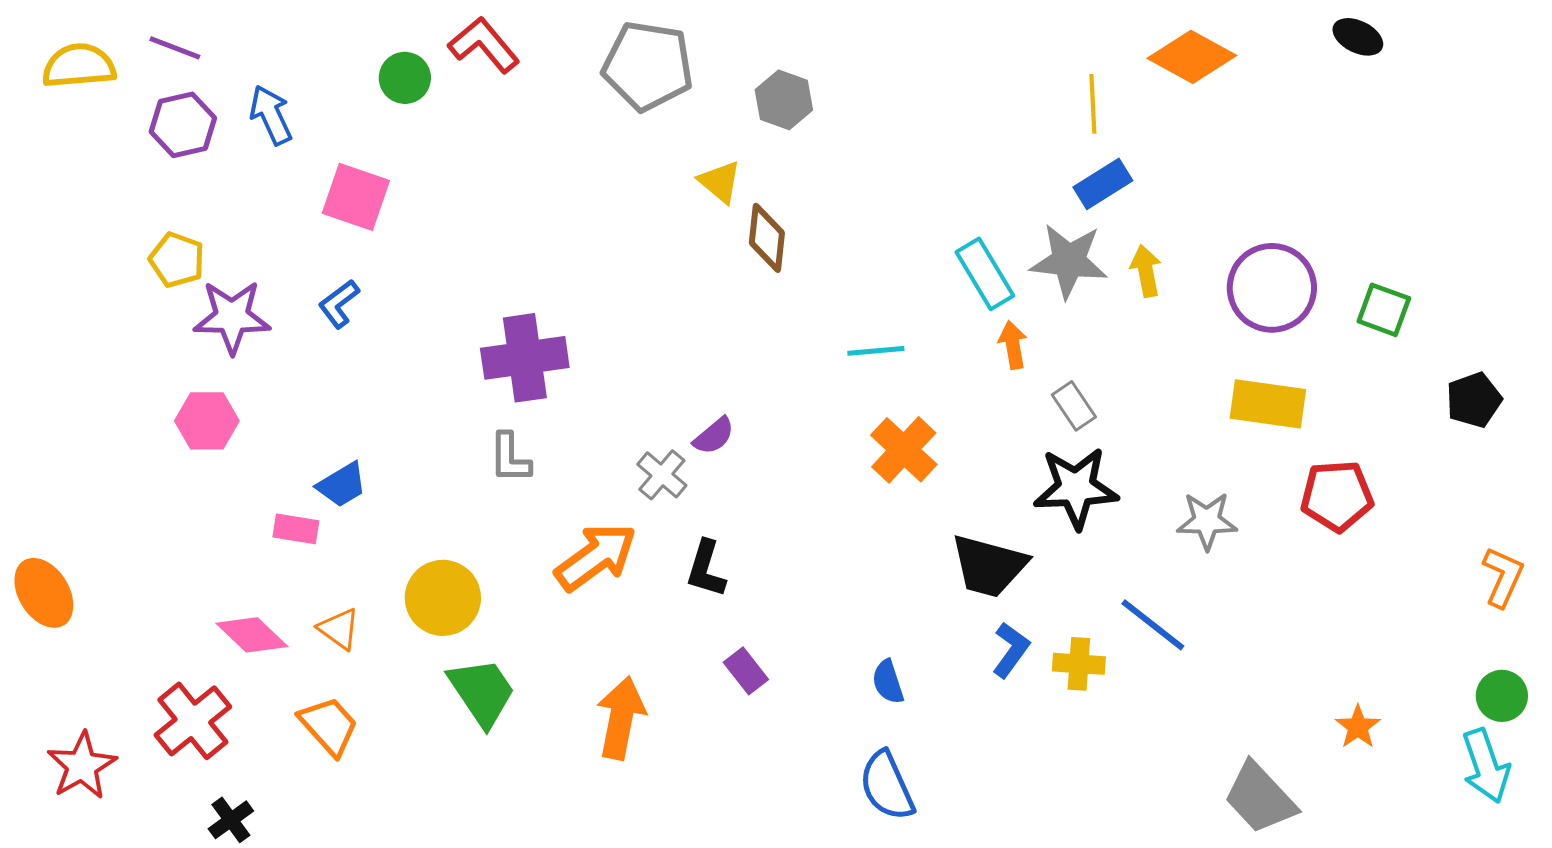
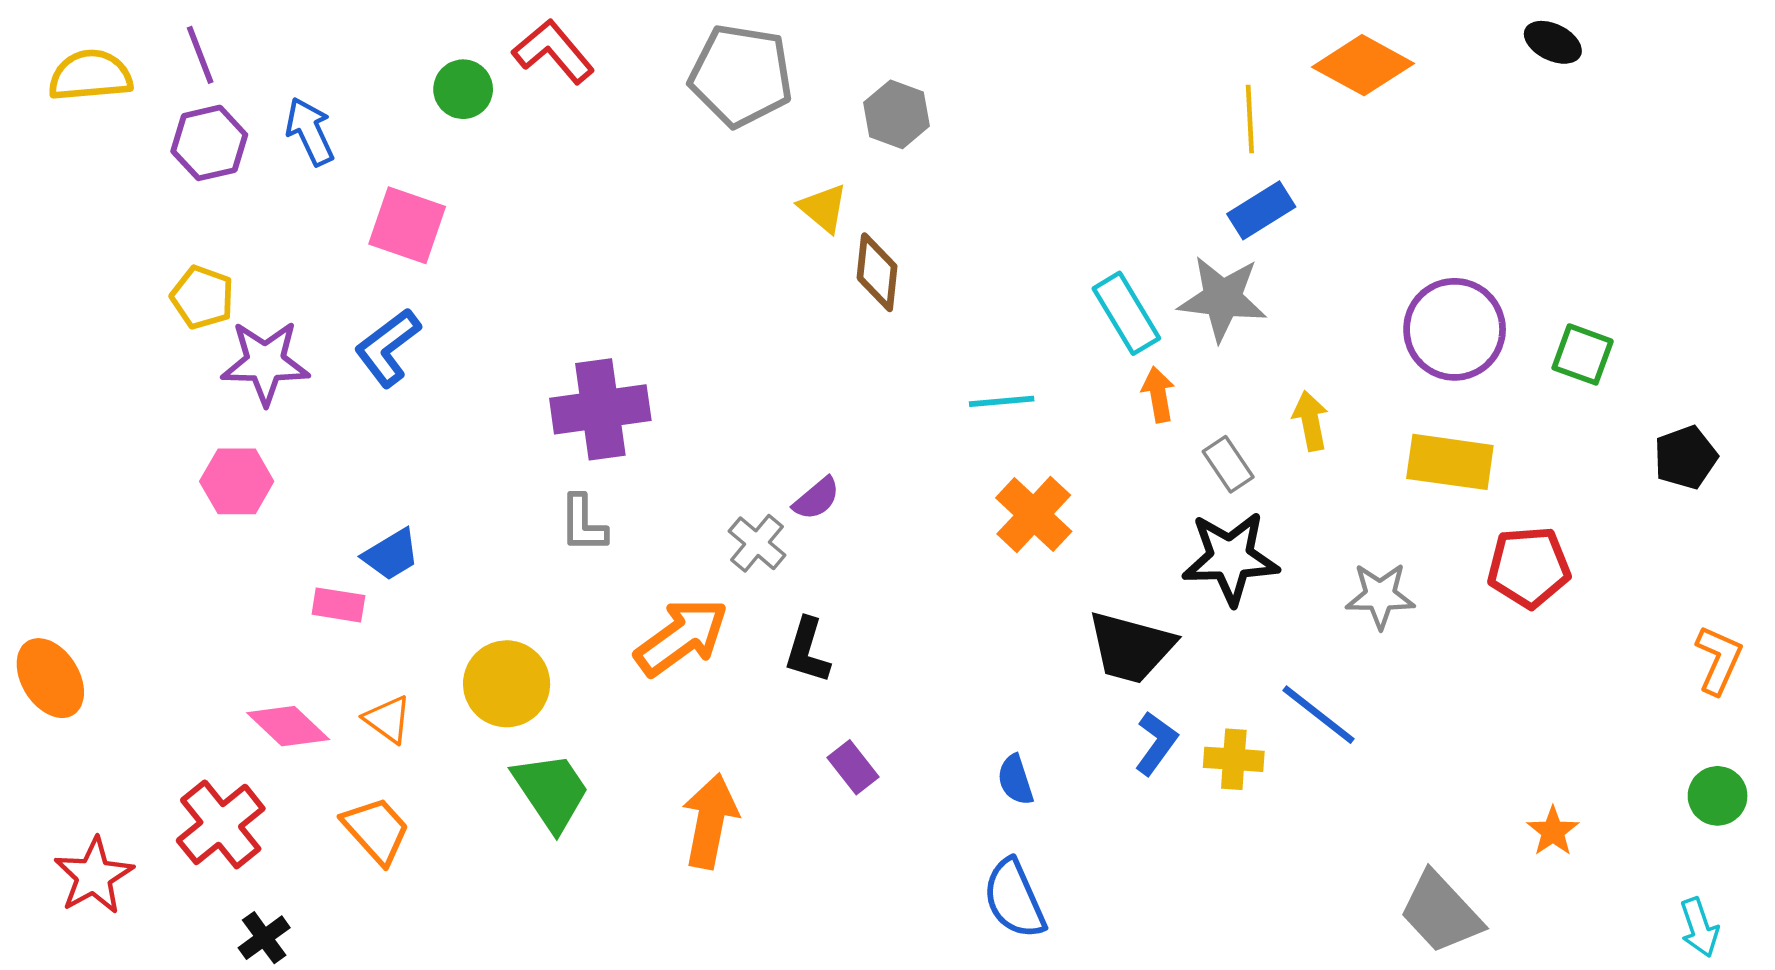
purple line: (175, 48) -> (200, 55), turned 48
yellow arrow: (1146, 271) -> (1310, 421), moved
blue L-shape: (339, 304) -> (388, 348), size x1.4
cyan arrow: (1486, 766) -> (1699, 927), moved, size x0.7

